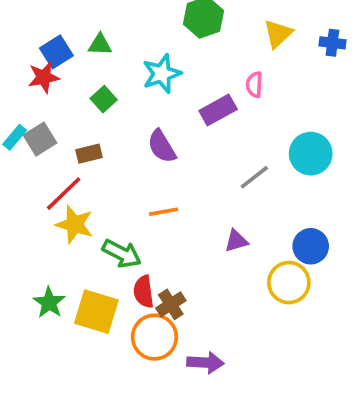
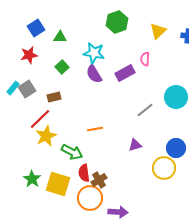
blue square: (56, 52) -> (36, 28), moved
cyan star: (162, 74) -> (94, 53), turned 30
purple semicircle: (162, 146) -> (94, 74), moved
yellow star: (75, 224) -> (46, 136), turned 30

